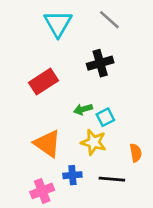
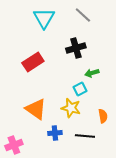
green arrow: (83, 109) -> (92, 73), moved
pink cross: (42, 191) -> (14, 145), moved

